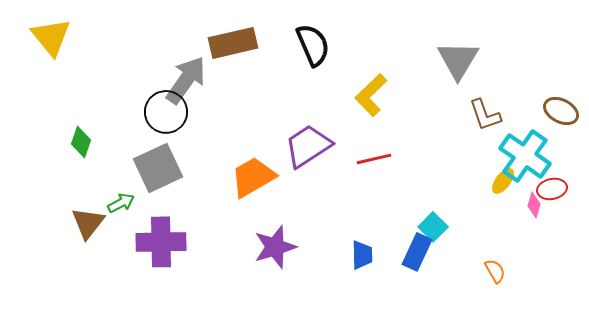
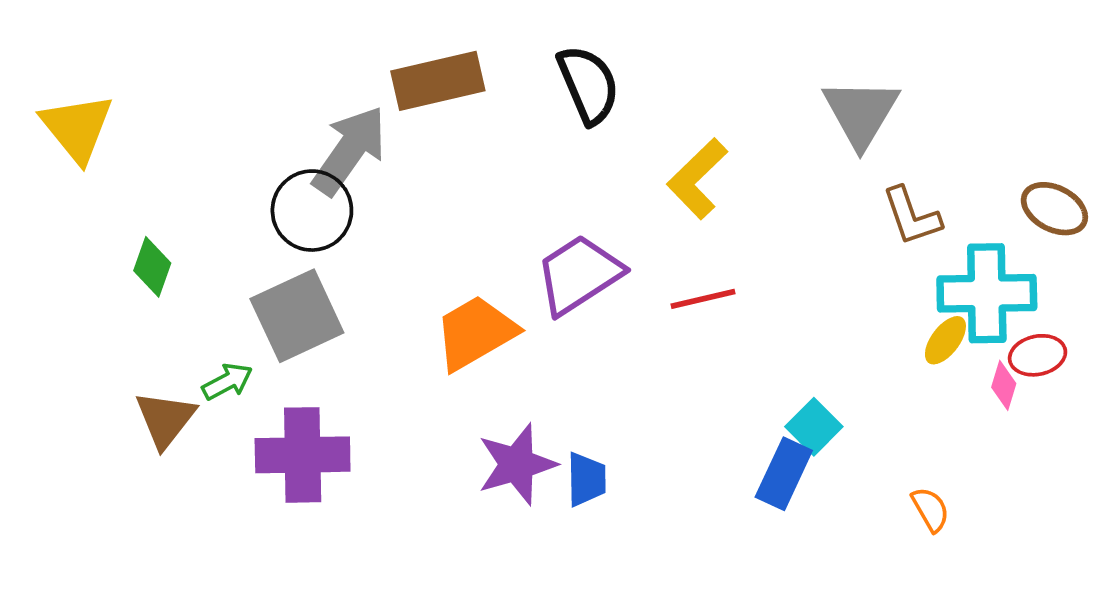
yellow triangle: (51, 37) -> (77, 128), moved
cyan cross: (525, 156) -> (987, 293), turned -36
blue trapezoid: (362, 255) -> (586, 479), moved

